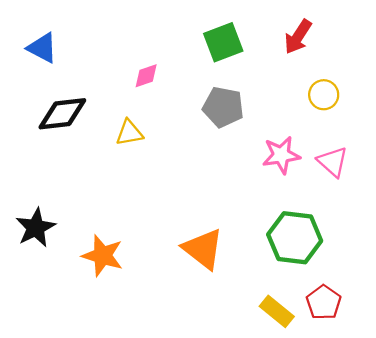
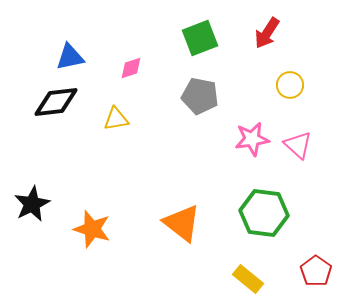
blue triangle: (42, 48) -> (70, 57), moved, turned -40
red pentagon: (324, 302) -> (316, 271), moved

